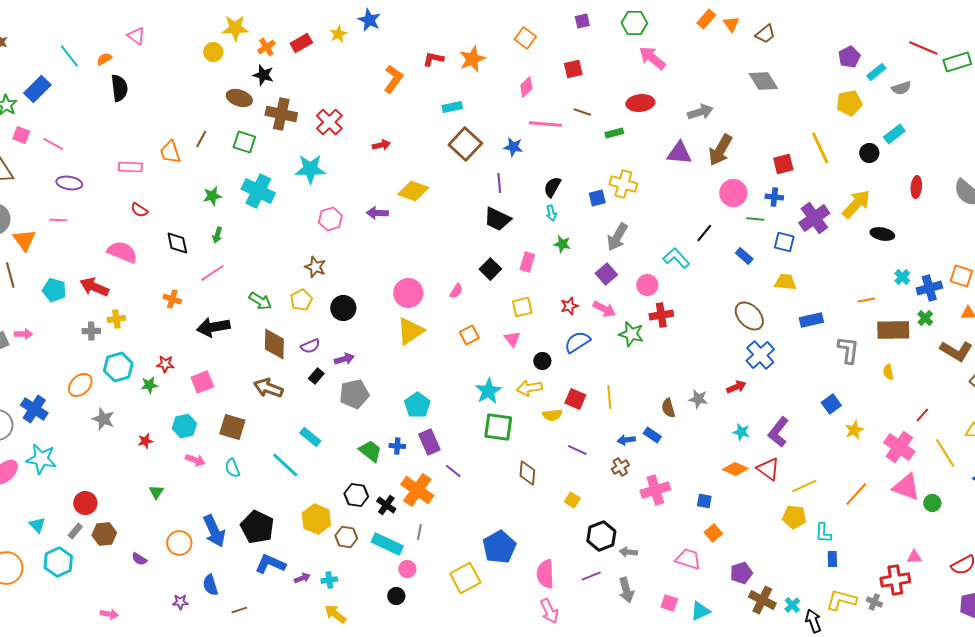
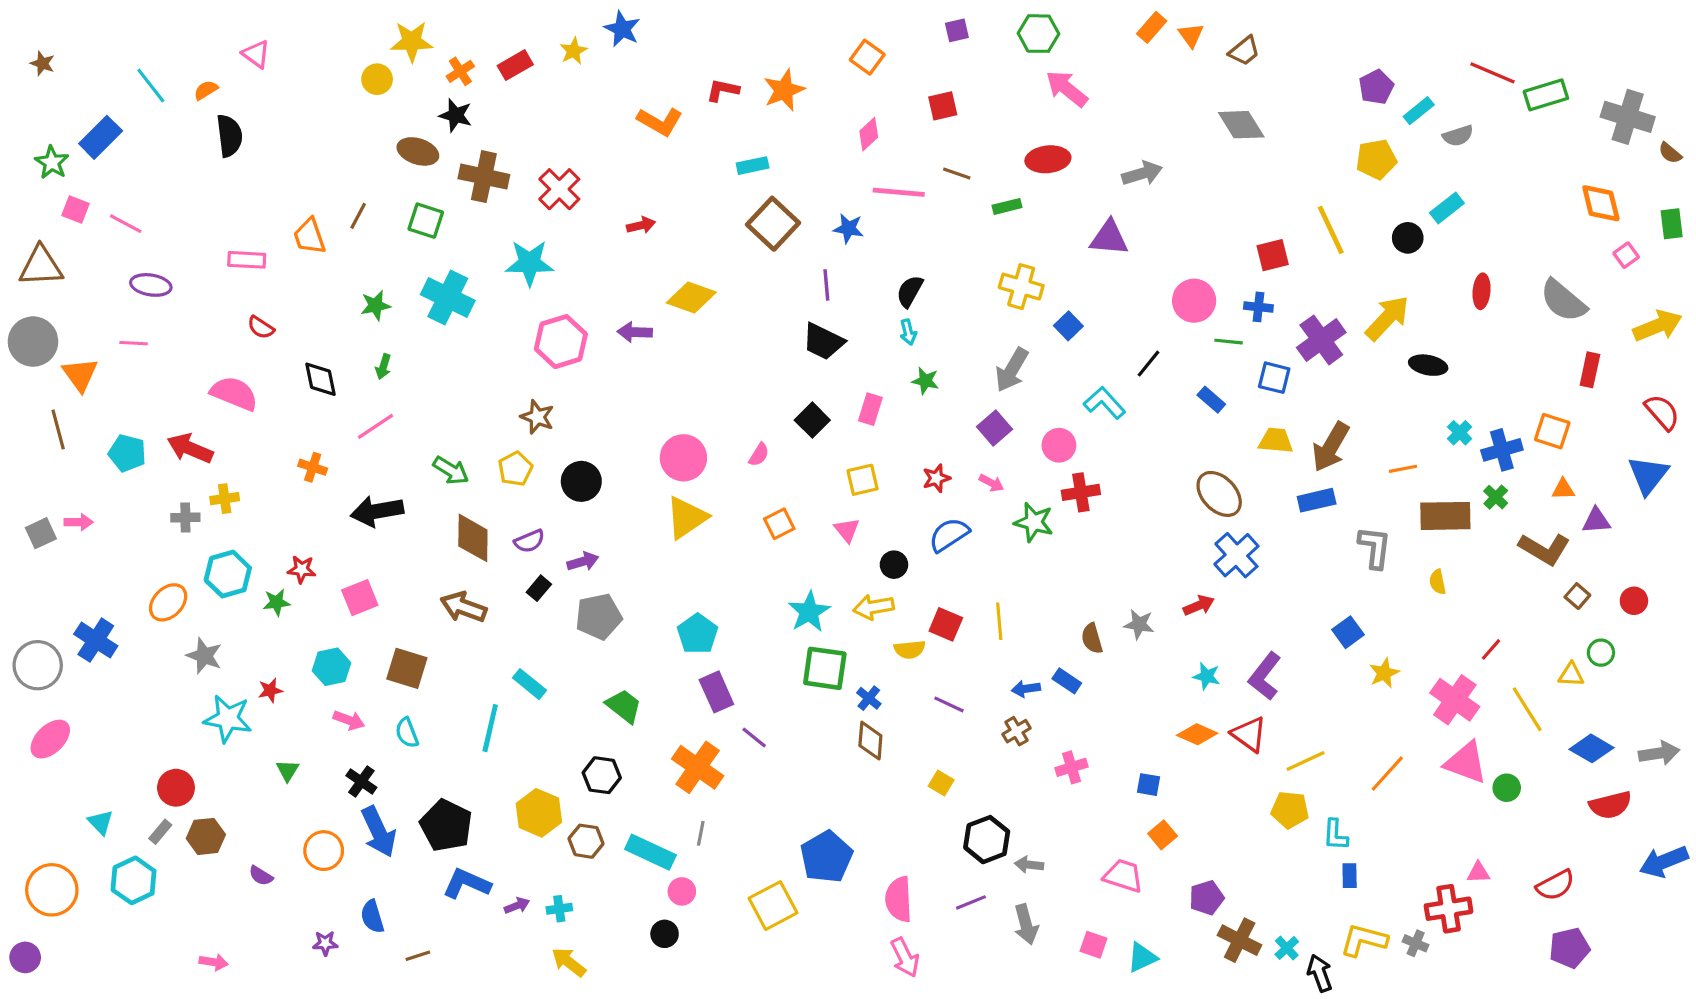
orange L-shape: (393, 79) -> (660, 122), turned 84
brown arrow: (720, 150) -> (1331, 447), moved
blue square: (597, 198) -> (1068, 326), moved, turned -30
pink hexagon: (330, 219) -> (561, 342), size x1.4
pink arrow: (604, 309) -> (991, 483), size x0.7
blue cross: (397, 446) -> (869, 698), moved, turned 35
cyan star: (41, 459) -> (228, 719), moved
cyan line: (285, 465) -> (490, 728), turned 60
pink cross: (655, 490) -> (1071, 767), size x0.7
black cross: (386, 505) -> (361, 781), moved

